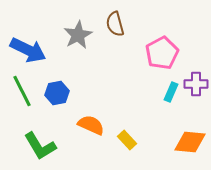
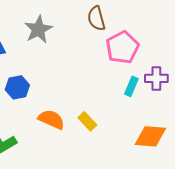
brown semicircle: (115, 24) -> (96, 18), moved
yellow rectangle: (127, 140) -> (87, 121), moved

